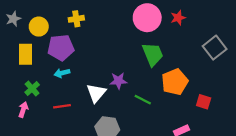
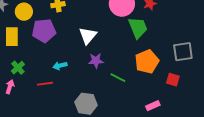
gray square: (215, 48) -> (183, 52), moved, turned 30
green trapezoid: (153, 54) -> (138, 28), moved
cyan arrow: (62, 73) -> (60, 66), moved
white triangle: (96, 93) -> (88, 36), moved

